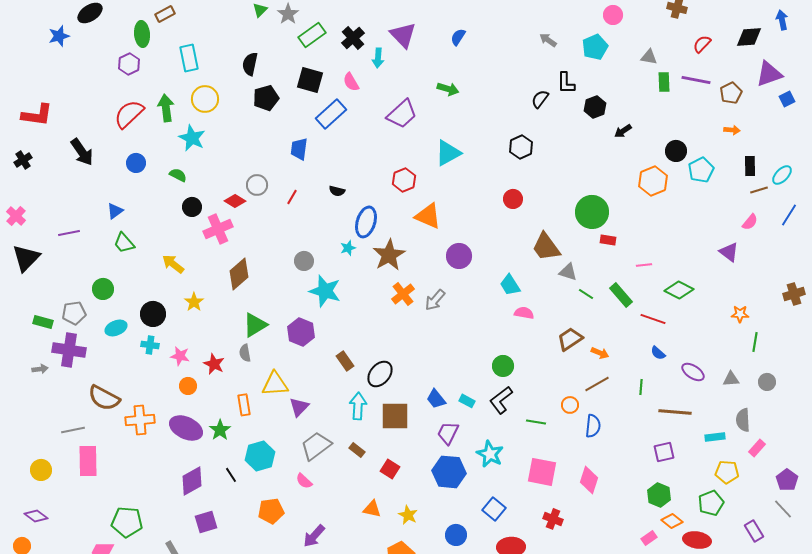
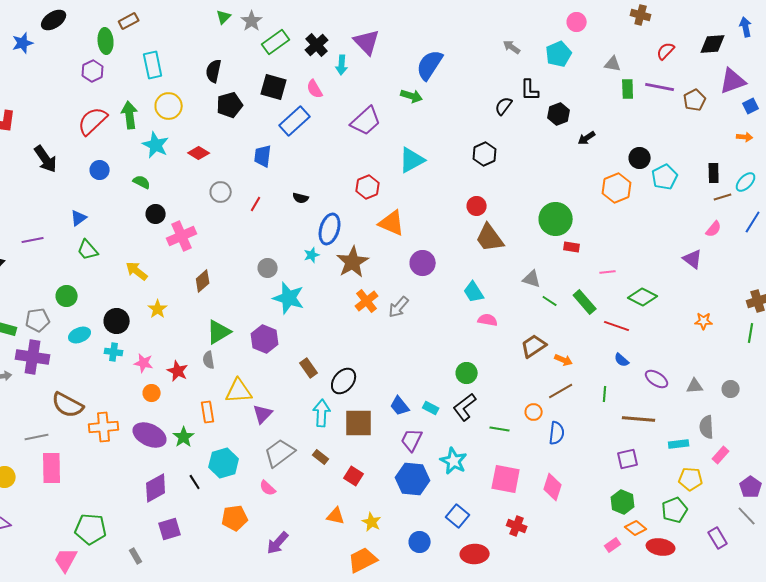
blue semicircle: (458, 37) -> (430, 65), moved, size x1.8
orange arrow: (732, 130) -> (745, 137), moved
red diamond: (235, 201) -> (199, 153), moved
brown trapezoid: (546, 247) -> (490, 238), moved
brown diamond: (239, 274) -> (203, 281), size x0.7
green line: (755, 342) -> (751, 333), moved

